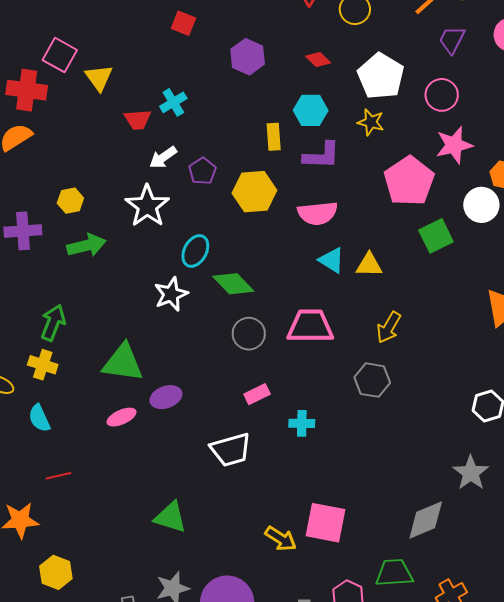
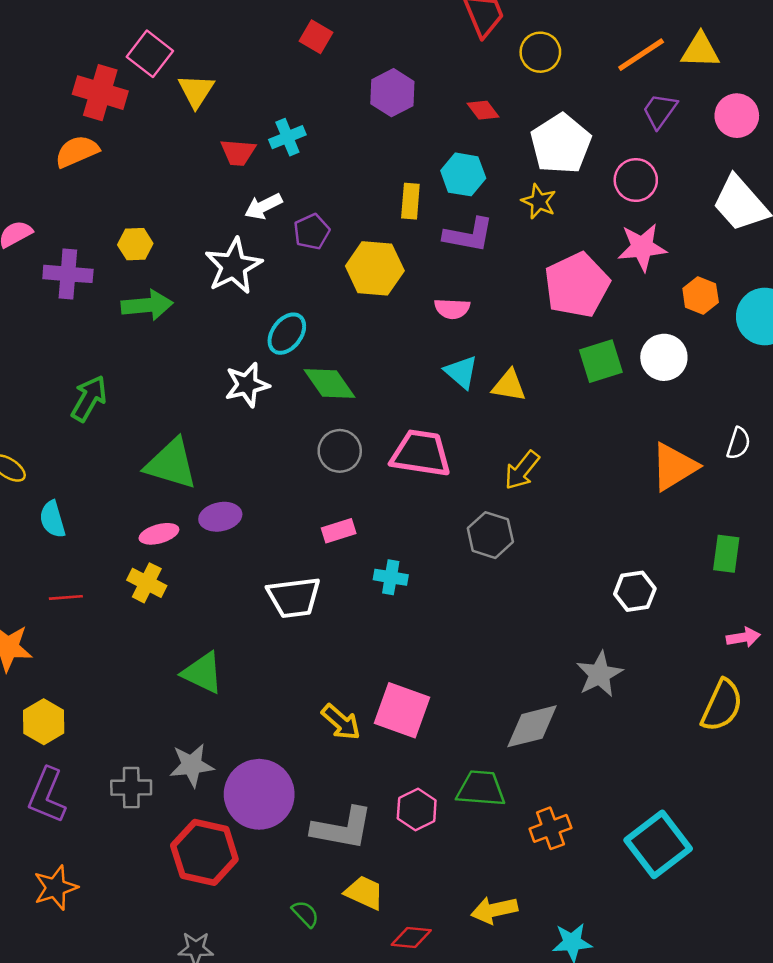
white circle: (481, 205) -> (664, 357), moved
pink semicircle: (318, 213) -> (452, 309), size x0.7
yellow cross: (43, 365) -> (147, 583), moved

